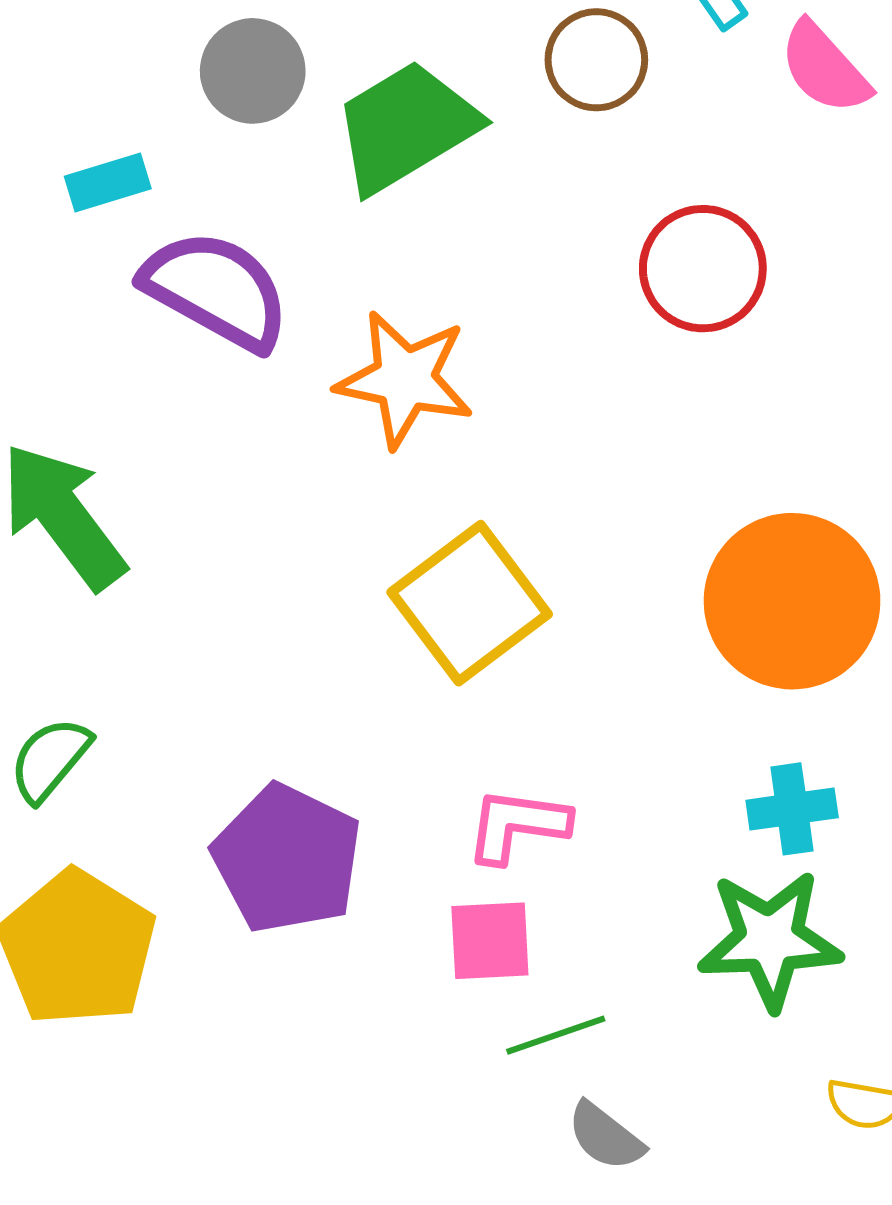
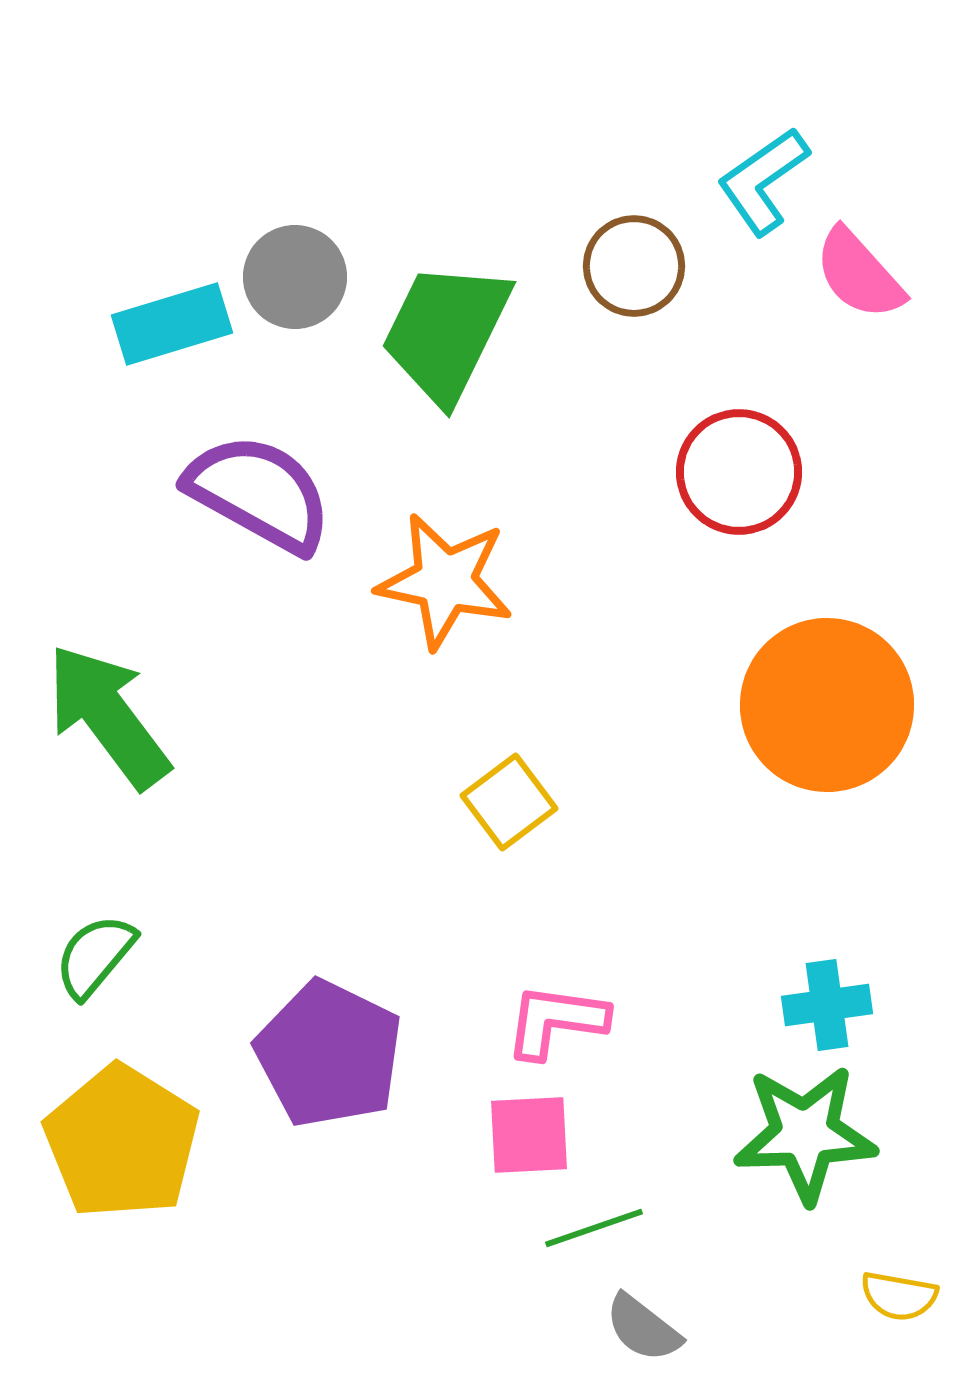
green trapezoid: (406, 127) -> (446, 332), turned -33
cyan rectangle: (108, 182) -> (172, 324), moved, size x1.4
orange circle: (792, 601) -> (827, 705), moved
yellow square: (470, 603) -> (509, 802), size x0.6

